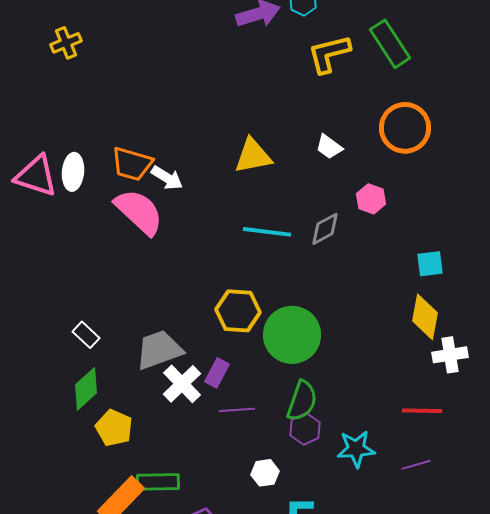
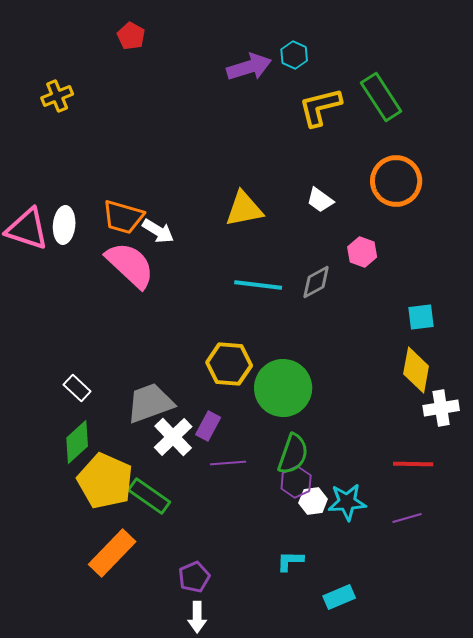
yellow pentagon: (114, 428) -> (105, 481), size x1.5
white hexagon: (265, 473) -> (313, 501), moved
green rectangle: (158, 482) -> (149, 496), moved, turned 36

